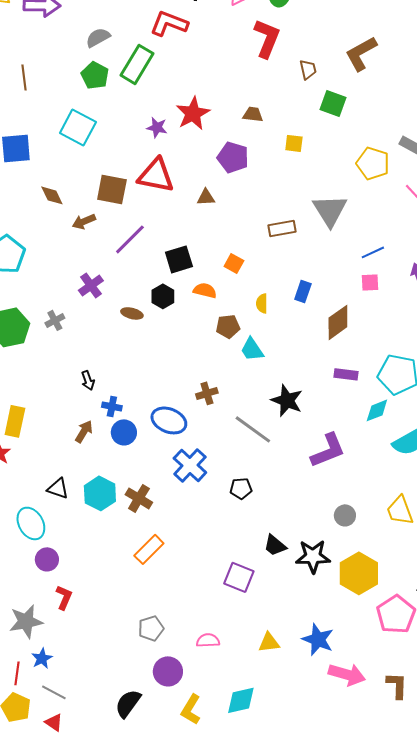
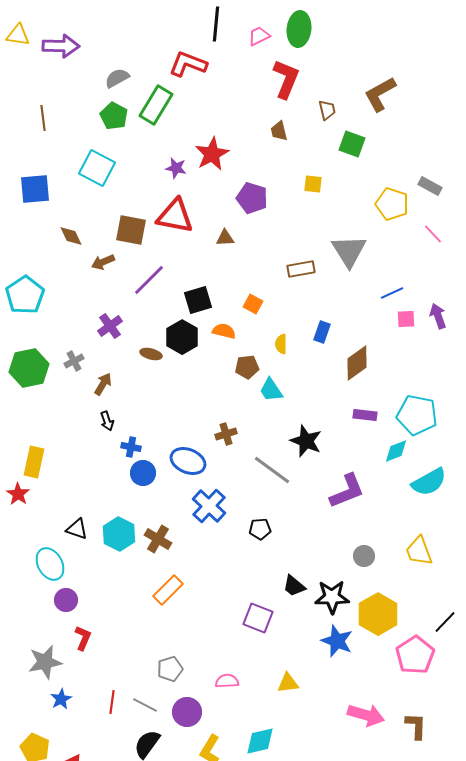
brown trapezoid: (253, 114) -> (279, 131), moved, turned -110
pink square: (370, 282) -> (406, 319), moved
black hexagon: (163, 296) -> (182, 337), size x1.4
brown arrow: (84, 431) -> (103, 384), moved
blue star: (318, 639) -> (337, 641), moved
red line: (17, 673) -> (112, 702), moved
gray line: (54, 692) -> (145, 705), moved

